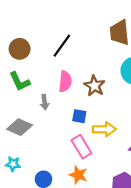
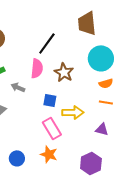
black line: (62, 46) -> (47, 43), moved
gray arrow: (45, 102) -> (18, 87), turned 120

